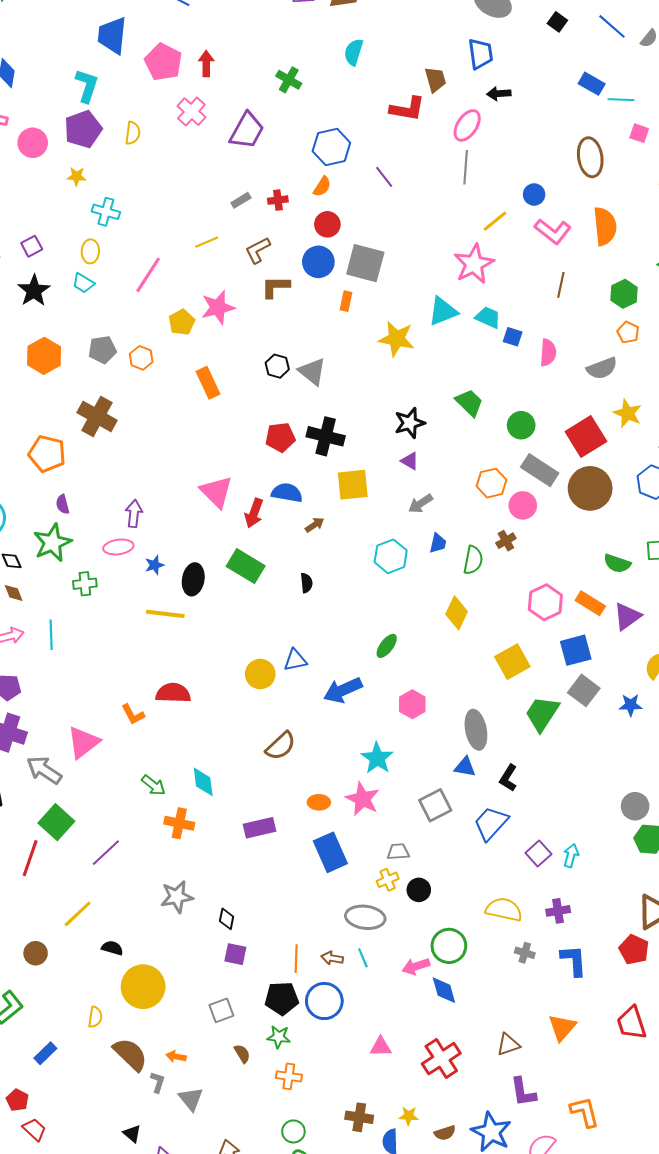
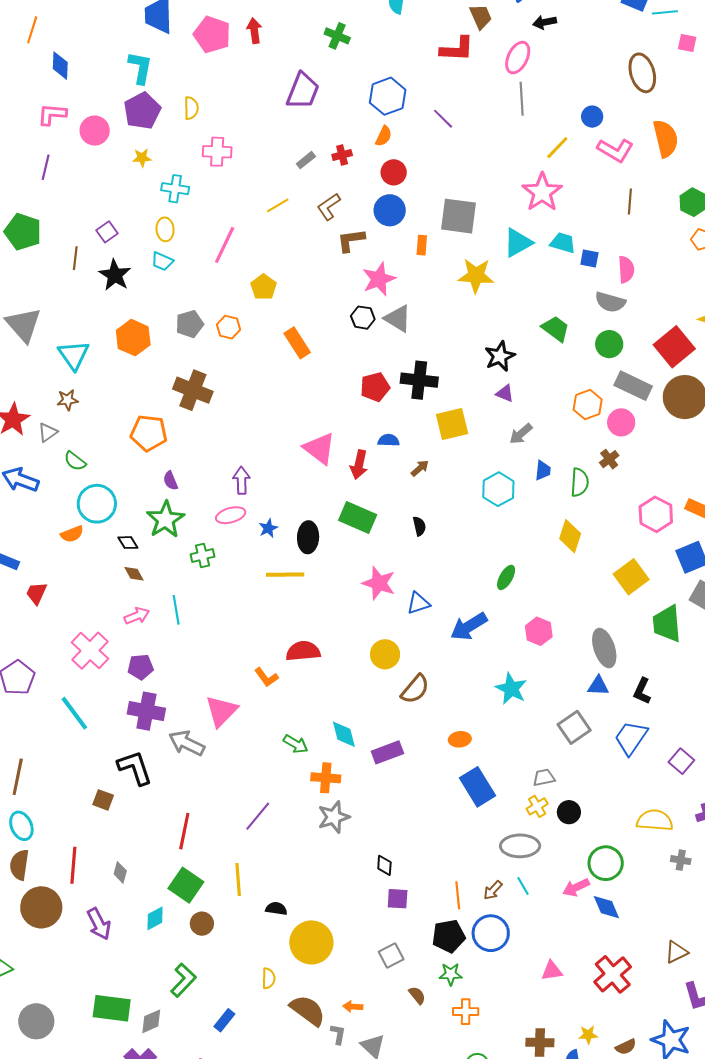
pink cross: (191, 112) -> (217, 152), moved, turned -32
gray square: (365, 263) -> (459, 216), moved
pink star: (218, 307) -> (379, 279), moved
gray semicircle: (602, 368) -> (610, 302), moved, turned 44
blue semicircle: (287, 493) -> (389, 440), size x0.7
yellow circle: (260, 674) -> (385, 654), moved
green trapezoid: (542, 714) -> (667, 624), turned -30
pink star: (362, 799) -> (379, 583), moved
green square: (56, 822) -> (186, 885), moved
purple rectangle: (259, 828) -> (387, 752), moved
gray star: (177, 897) -> (334, 817), moved
yellow line: (78, 914) -> (238, 880), turned -44
brown arrow: (332, 958) -> (493, 890), turned -50

